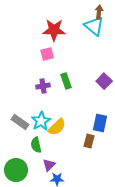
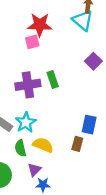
pink square: (47, 54) -> (32, 42), moved
purple square: (104, 81) -> (93, 61), moved
purple cross: (43, 86) -> (28, 85), size x1.6
yellow semicircle: (57, 127) -> (43, 145), moved, turned -114

